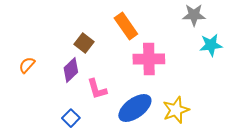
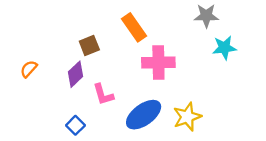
brown square: (84, 43) -> (89, 46), turned 30

